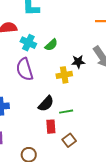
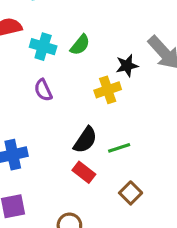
purple semicircle: (25, 69) -> (43, 90), size x0.6
red rectangle: (51, 127) -> (84, 172), moved, turned -40

